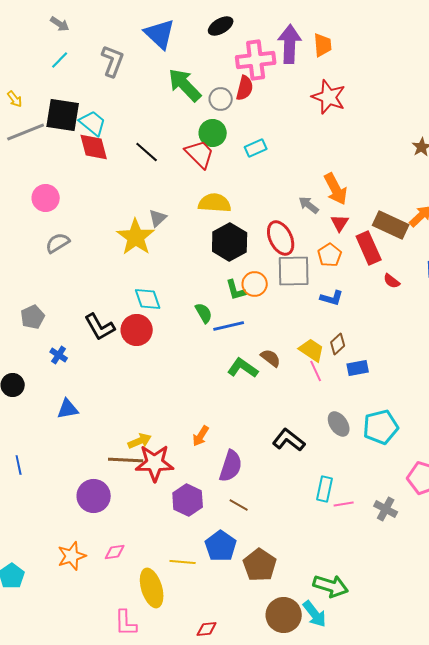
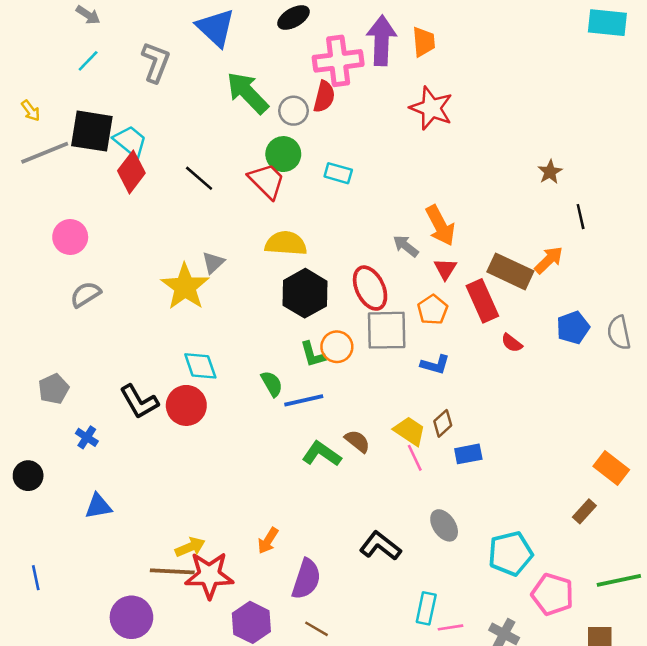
red diamond: (94, 147) -> (131, 172), turned 52
cyan rectangle: (256, 148) -> (338, 173), turned 40
cyan pentagon: (381, 427) -> (510, 553), moved

